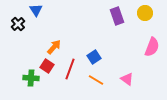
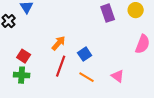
orange arrow: (54, 47) -> (59, 43), moved
red square: (47, 66) -> (24, 56), moved

